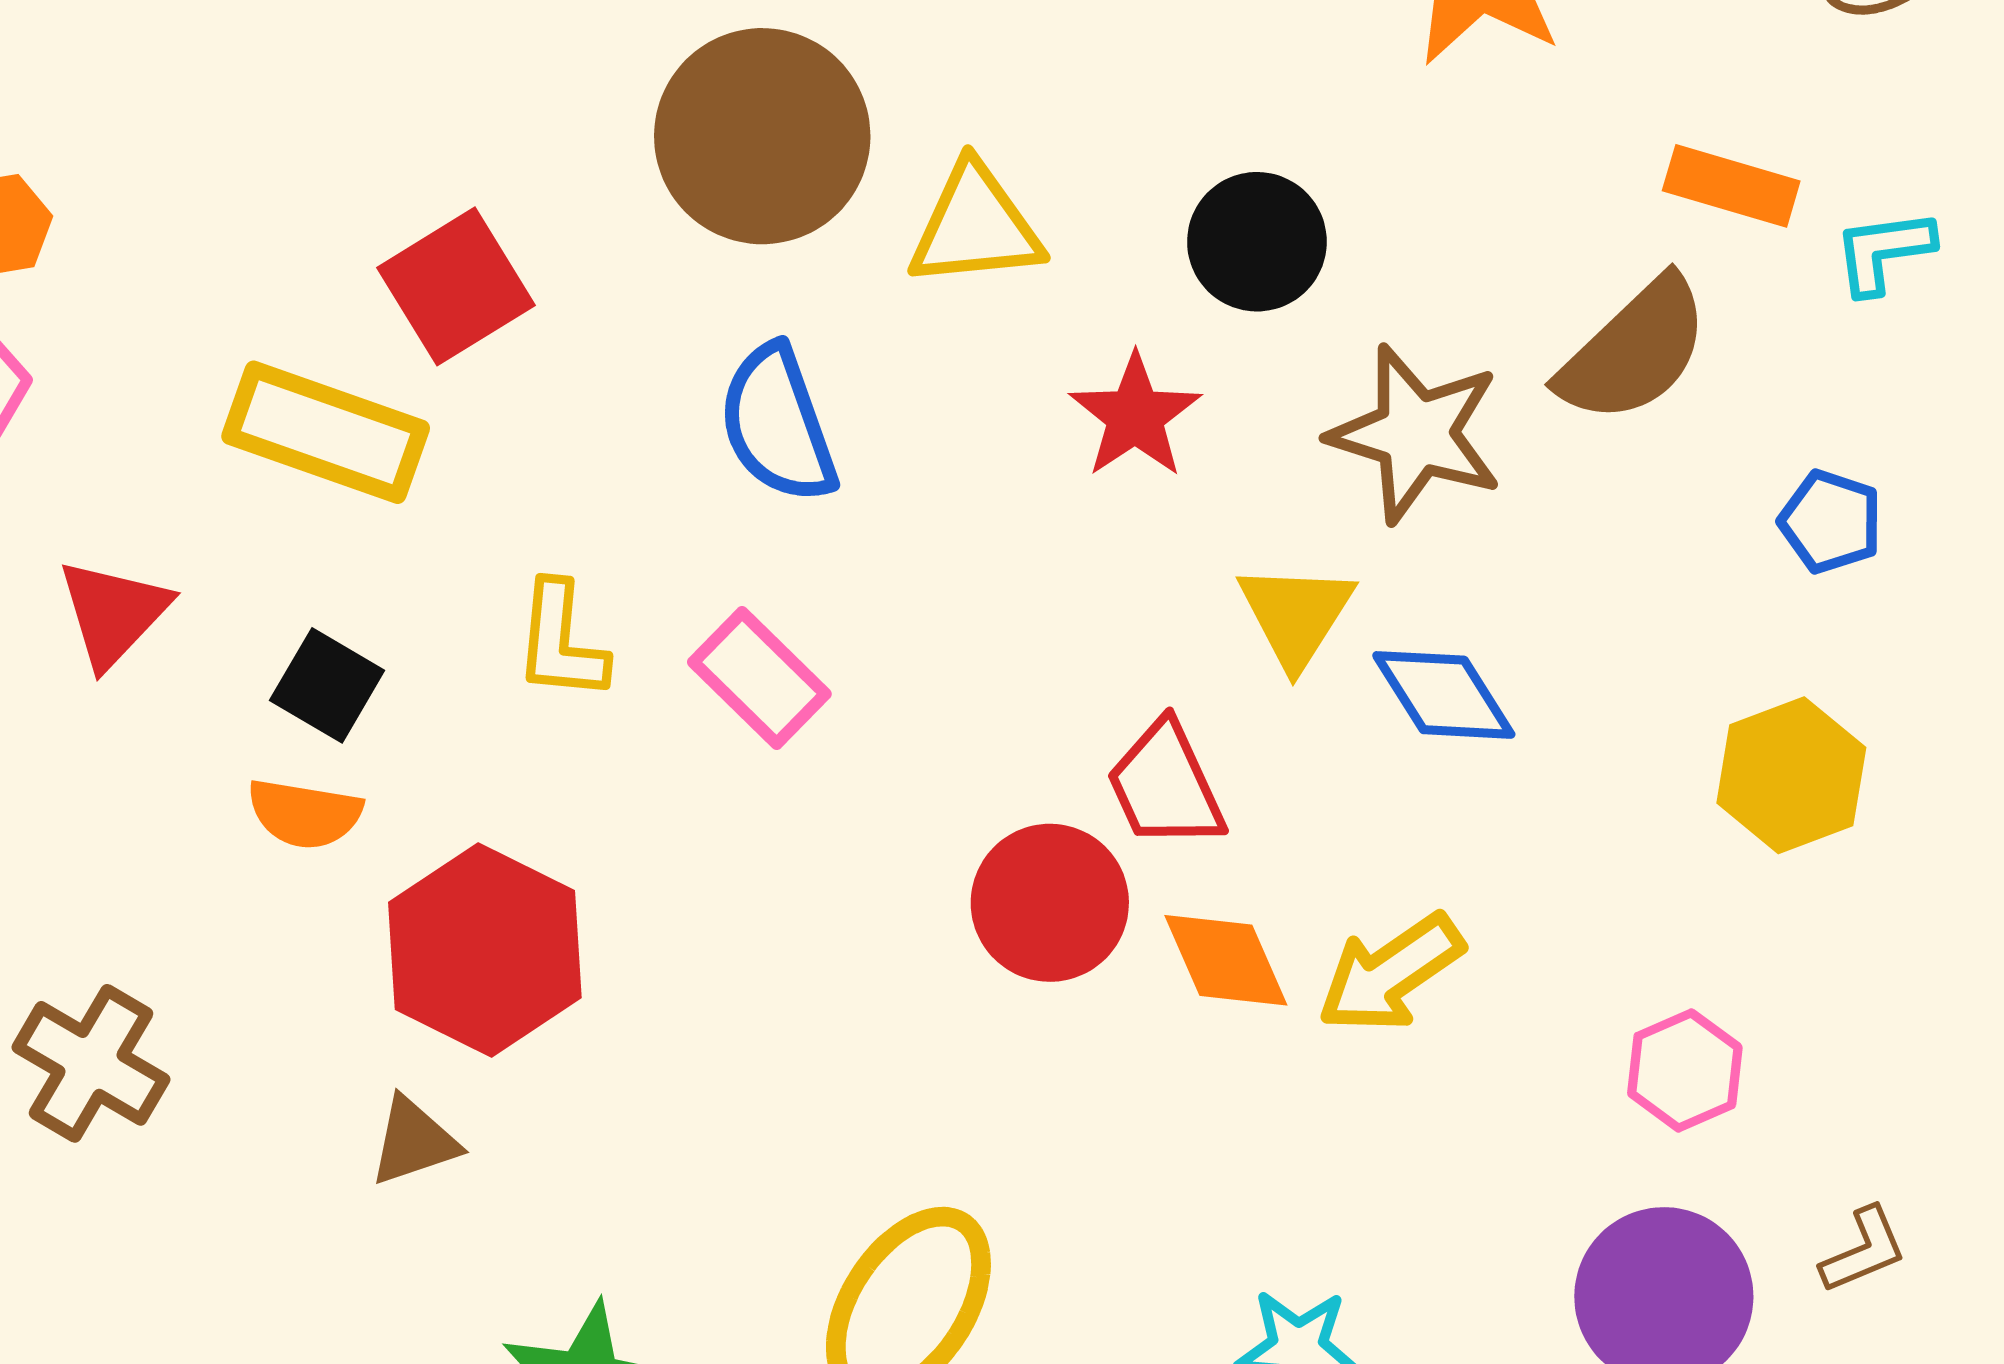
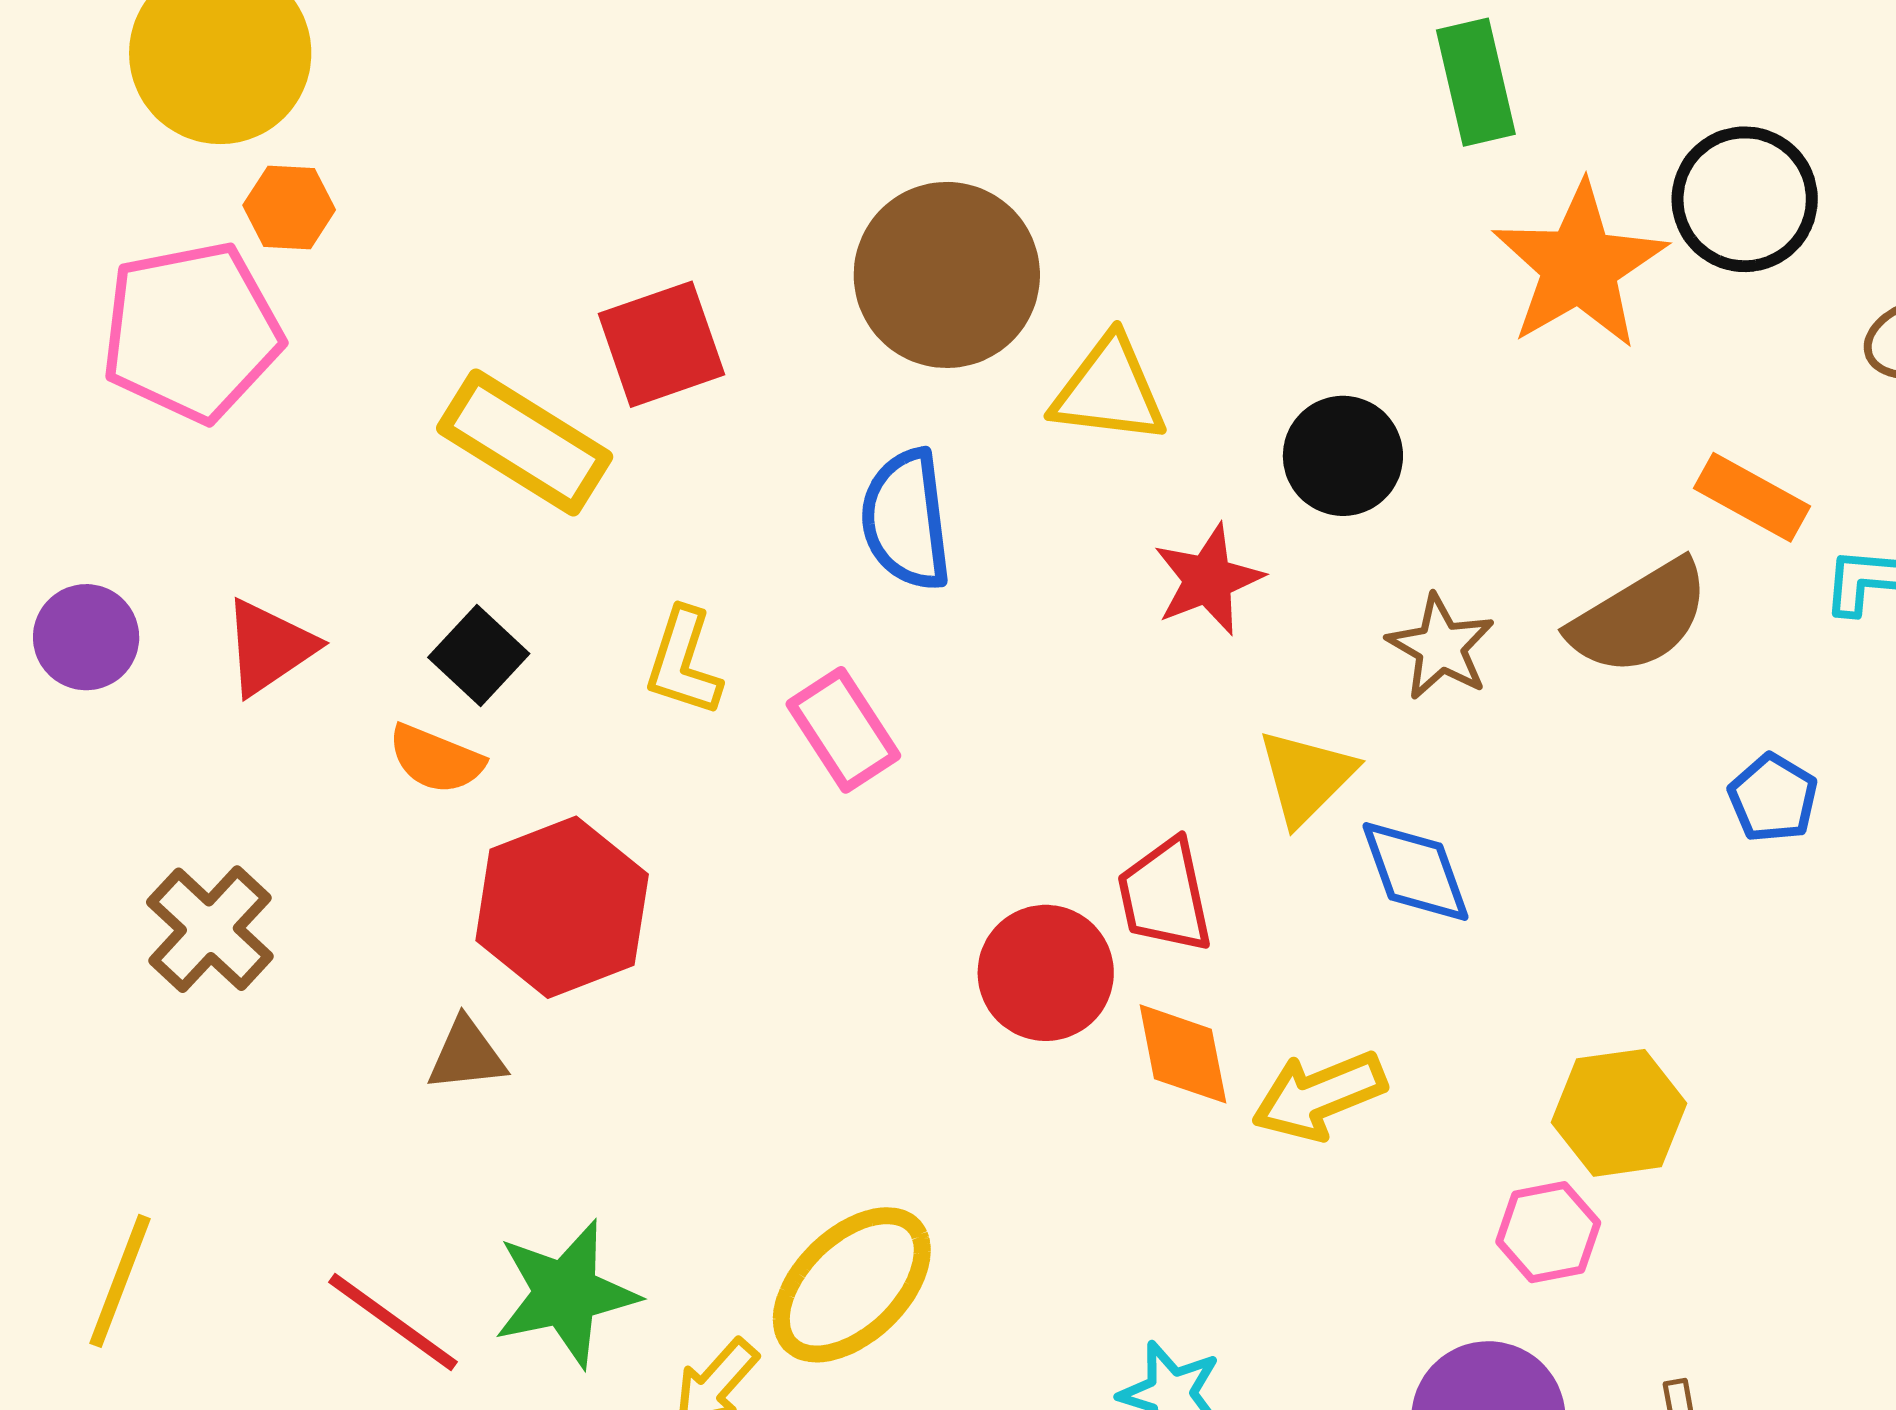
brown star: (1416, 434) -> (1441, 647), size x0.7
red triangle: (113, 613) -> (269, 647), moved
yellow hexagon: (1791, 775) -> (1619, 1113), moved

